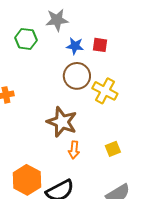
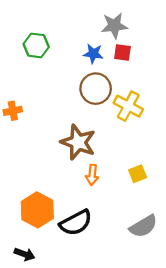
gray star: (57, 20) -> (114, 26), moved

